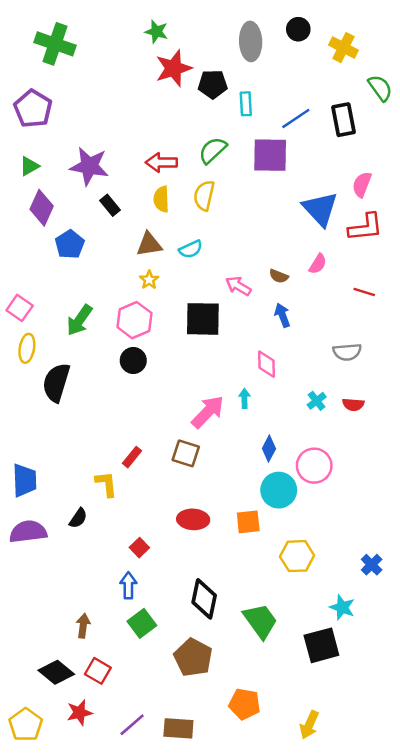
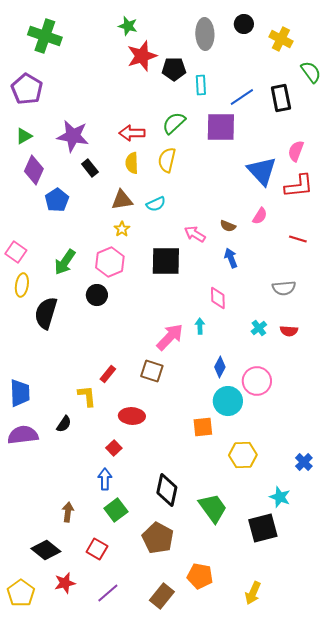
black circle: (133, 360) -> (97, 295), moved
red ellipse: (193, 519) -> (132, 416), moved
red square: (98, 671) -> (97, 549), moved
brown rectangle: (178, 728) -> (162, 596), moved, turned -55

